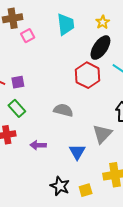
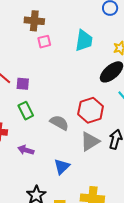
red hexagon: (88, 75) -> (91, 110), moved
green rectangle: (17, 108) -> (26, 111), moved
gray triangle: (102, 134) -> (90, 141), moved

